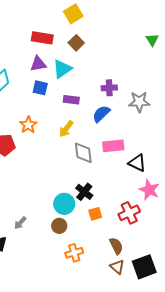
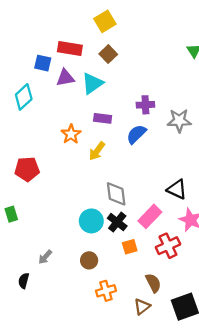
blue square: (40, 88) -> (43, 63), moved
orange star: (28, 125) -> (71, 134), moved
pink rectangle: (113, 146) -> (150, 216), moved, turned -40
gray diamond: (83, 153) -> (116, 194), moved
cyan circle: (64, 204) -> (91, 221), moved
brown triangle: (117, 267) -> (142, 307), moved, turned 42

